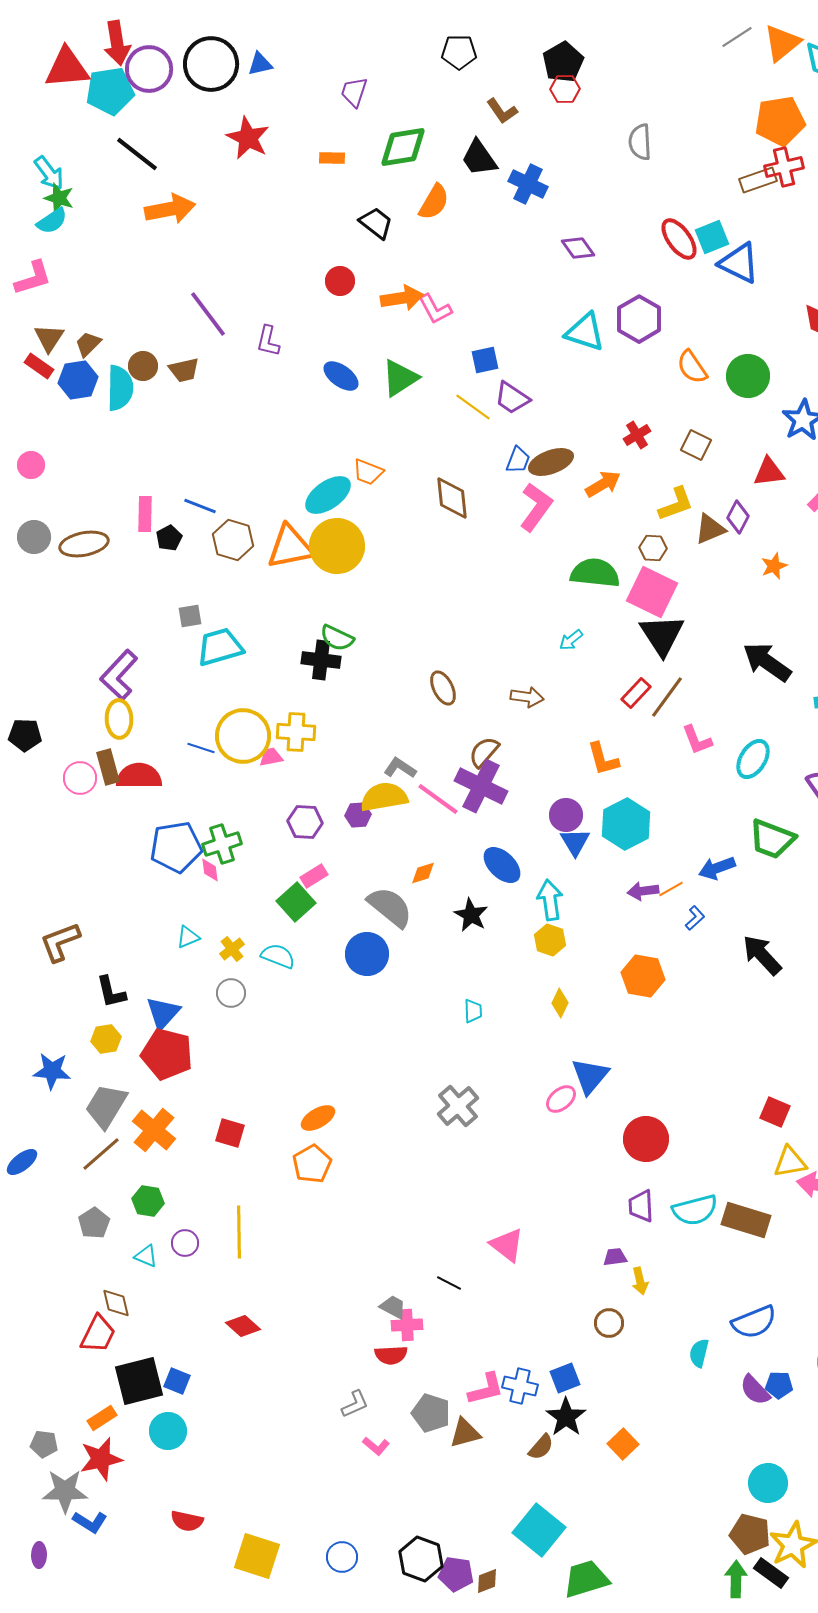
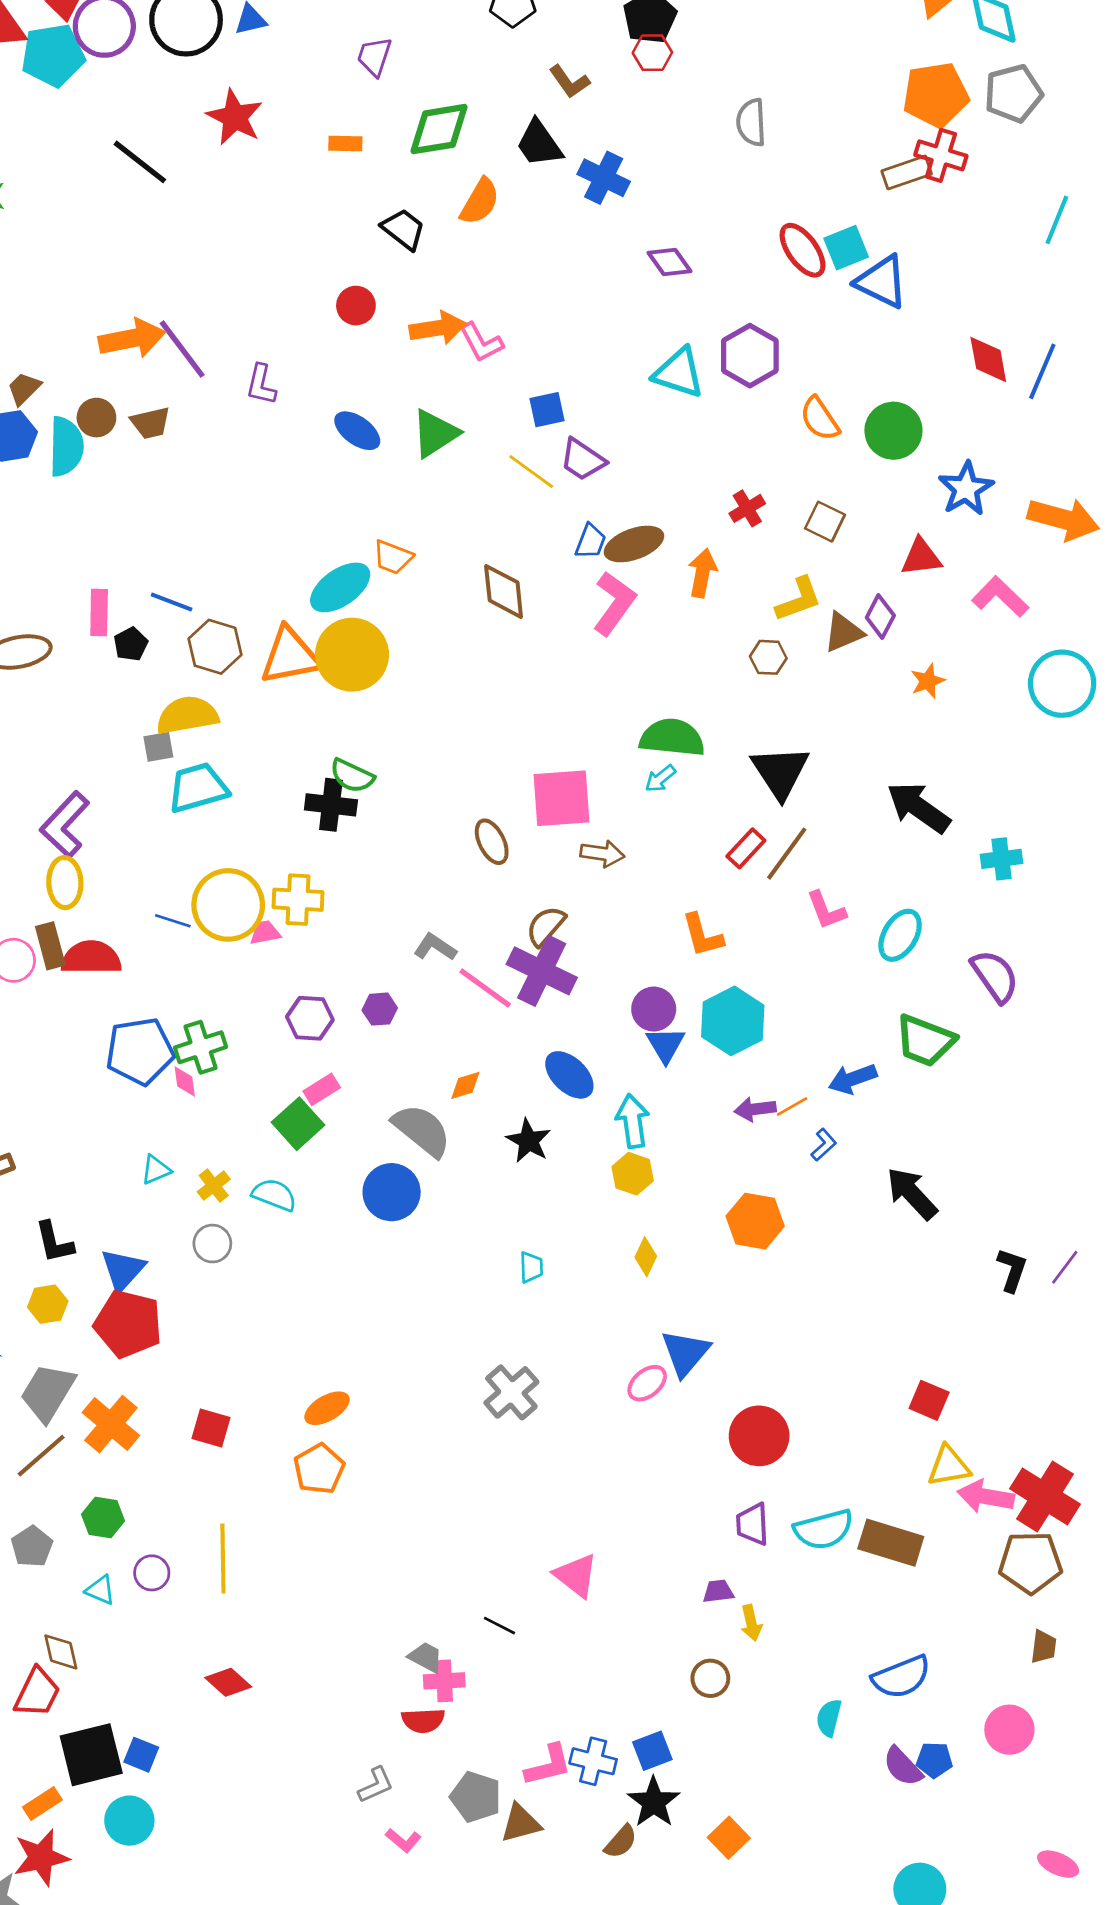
black line: (137, 154) -> (140, 162), moved
red cross: (784, 167) -> (941, 155), turned 30
orange arrow: (170, 209) -> (132, 338), moved
orange arrow: (603, 484) -> (702, 573), turned -48
green semicircle: (595, 573) -> (672, 738), moved
pink square: (652, 592) -> (561, 798), moved, turned -30
yellow semicircle: (384, 797) -> (187, 715), moved

